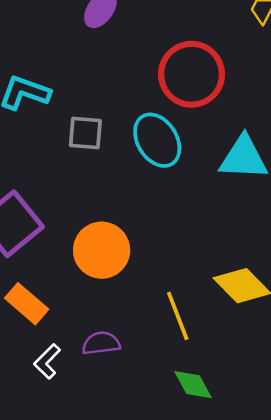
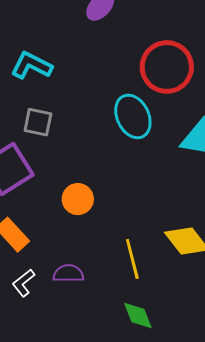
gray square: (85, 133) -> (38, 122), moved
orange circle: (102, 250) -> (78, 199), size x0.7

